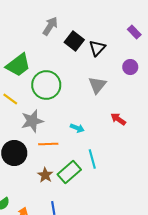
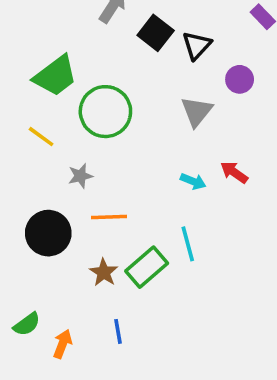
purple circle: (130, 67) -> (240, 79), moved
gray star: (32, 121) -> (80, 176), size x0.6
cyan arrow: (77, 128) -> (193, 181), moved

